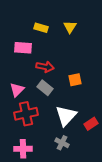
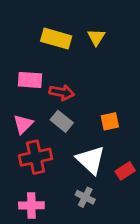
yellow rectangle: (41, 28) -> (56, 39), size x1.5
pink rectangle: (23, 48) -> (30, 80), moved
orange square: (75, 80) -> (110, 121), moved
white triangle: (66, 116) -> (91, 160), turned -30

